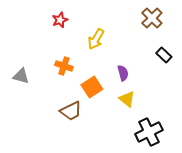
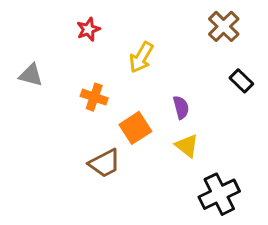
gray triangle: (21, 76) -> (31, 75), moved

